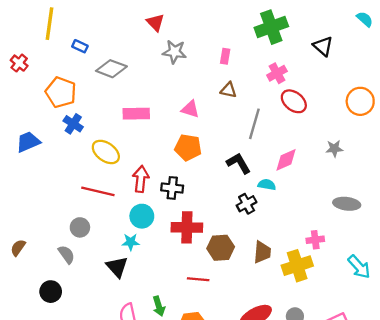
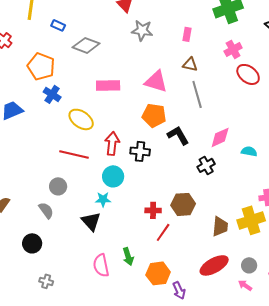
pink triangle: (190, 109) -> (156, 81), size x1.4
gray line: (254, 124) -> (197, 94), moved, turned -32
pink diamond: (286, 160) -> (220, 137), moved
black L-shape: (239, 163) -> (178, 135), moved
cyan semicircle: (267, 185) -> (249, 151), moved
red cross: (187, 227) -> (153, 210), moved, size x0.6
brown trapezoid: (262, 252) -> (220, 226), moved
red line: (198, 279) -> (163, 232), turned -60

